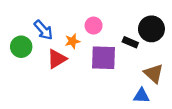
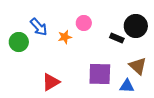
purple square: (104, 58) -> (100, 74), moved
red triangle: (57, 59) -> (51, 82), moved

